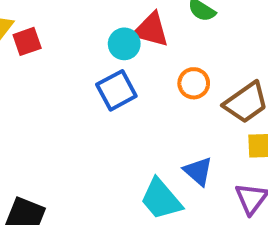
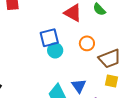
cyan circle: (124, 44) -> (55, 50), moved

